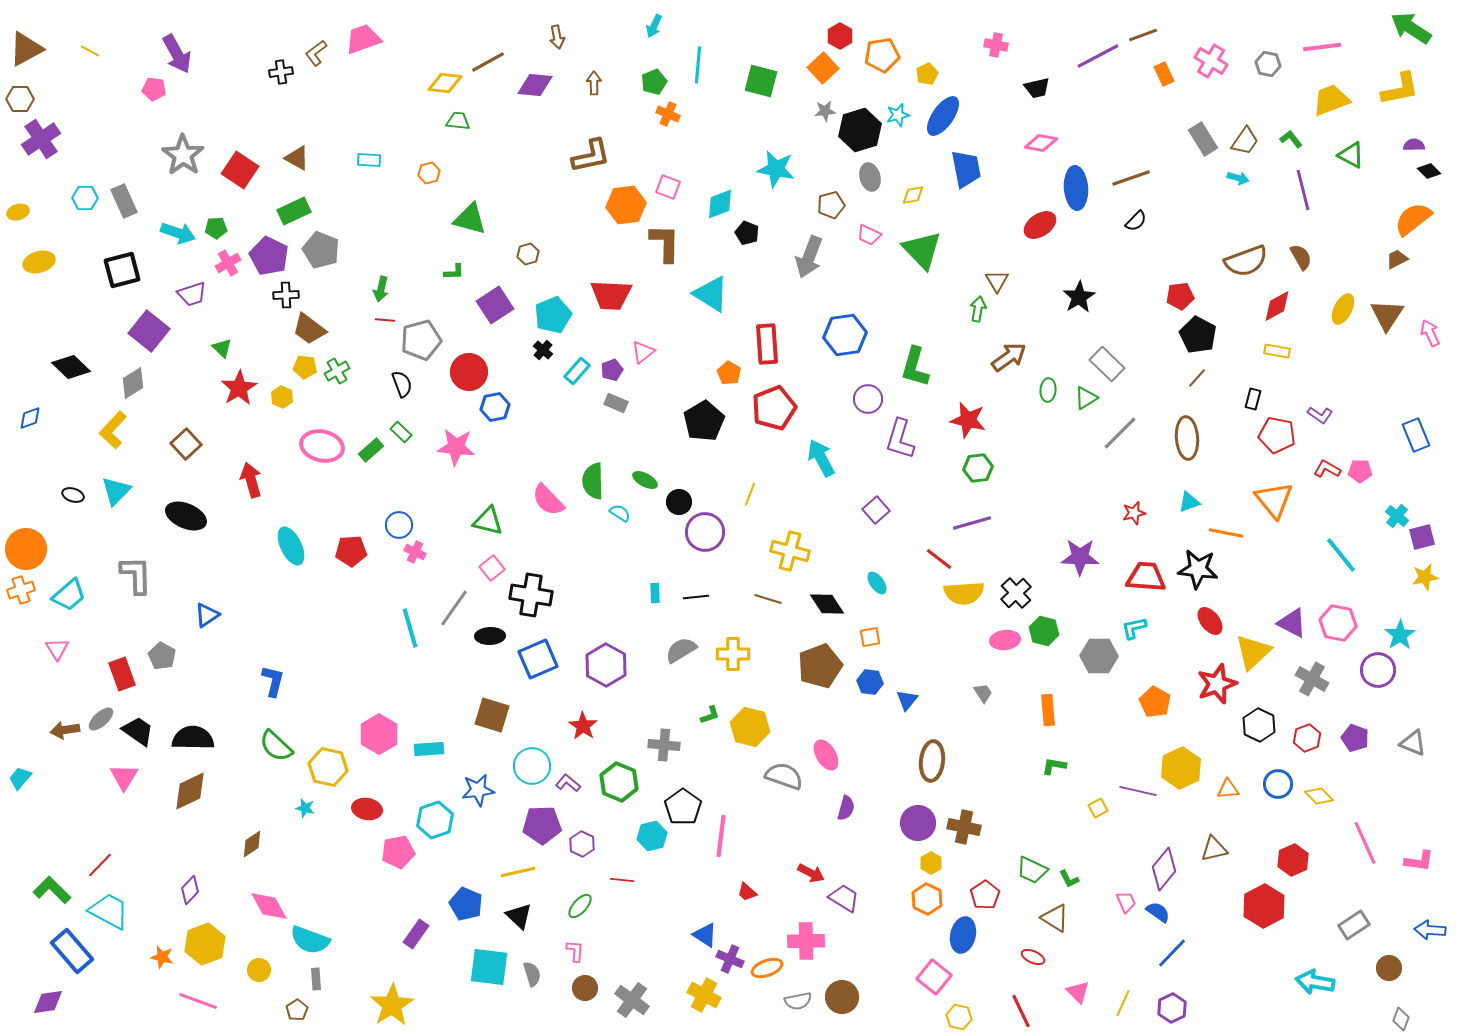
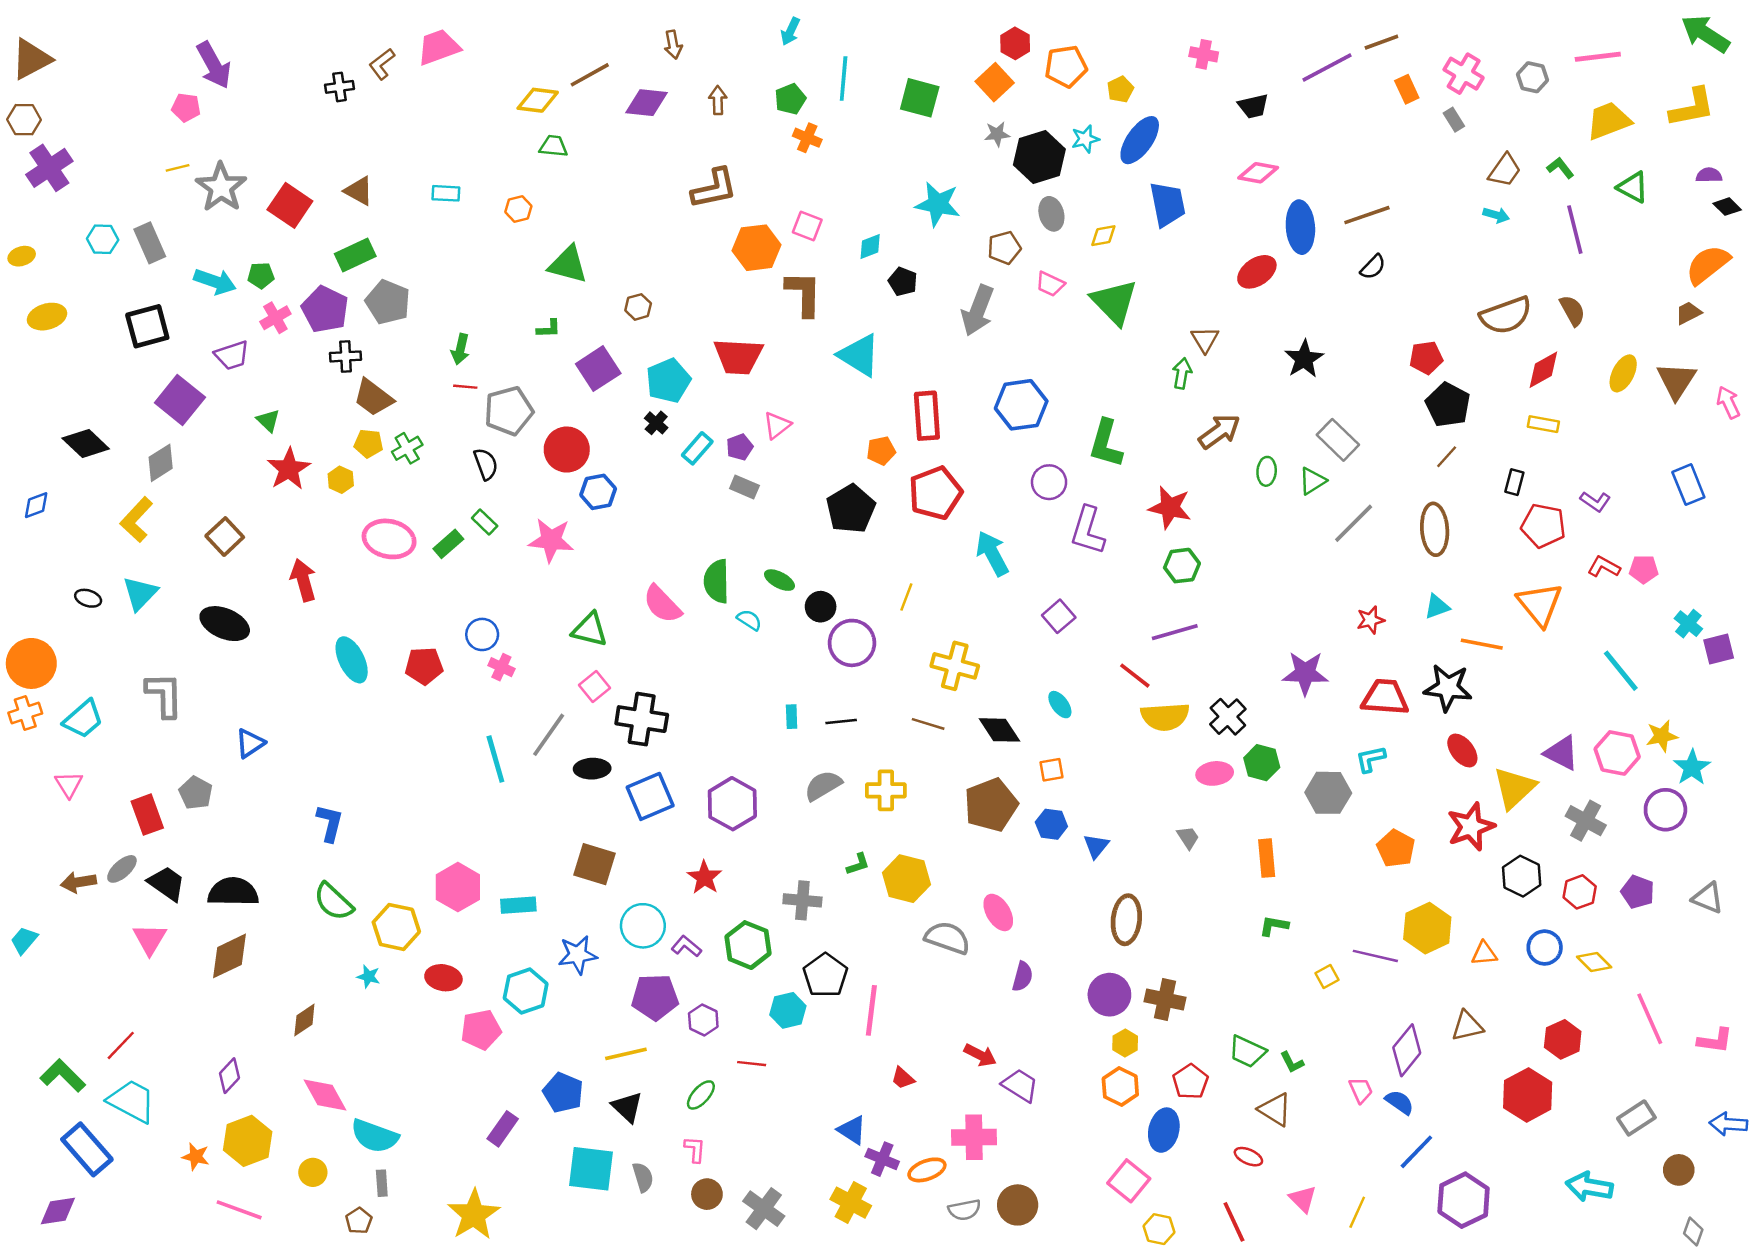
yellow line: (90, 51) -> (178, 168), moved, turned -42
gray rectangle: (1203, 139) -> (1454, 120), moved, size x0.6
cyan diamond: (720, 204) -> (870, 246), size x0.7
orange pentagon: (729, 373) -> (881, 451), turned 30
blue rectangle: (1416, 435) -> (1688, 485), moved
yellow star: (1425, 577) -> (1662, 736), moved
purple hexagon: (1172, 1008) -> (1464, 1200), moved, size x1.5

